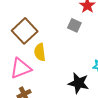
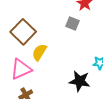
yellow semicircle: (40, 52) -> (39, 52), turned 42

